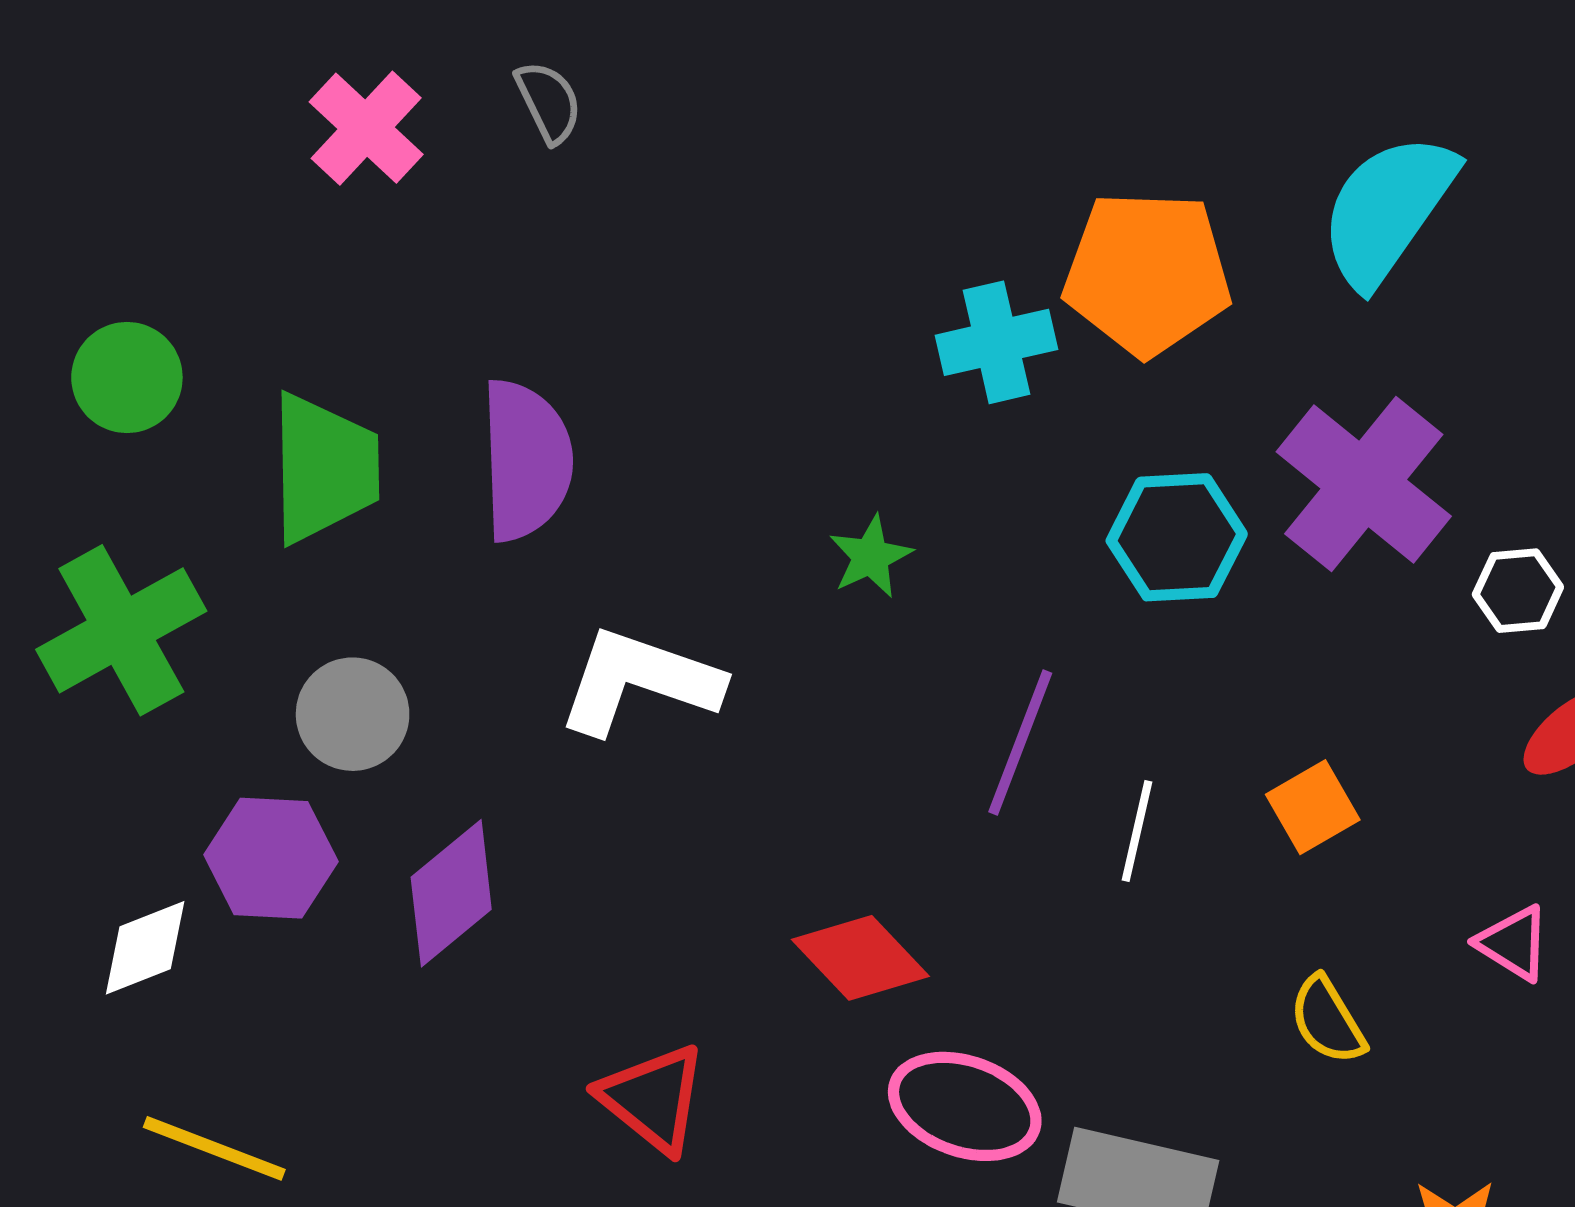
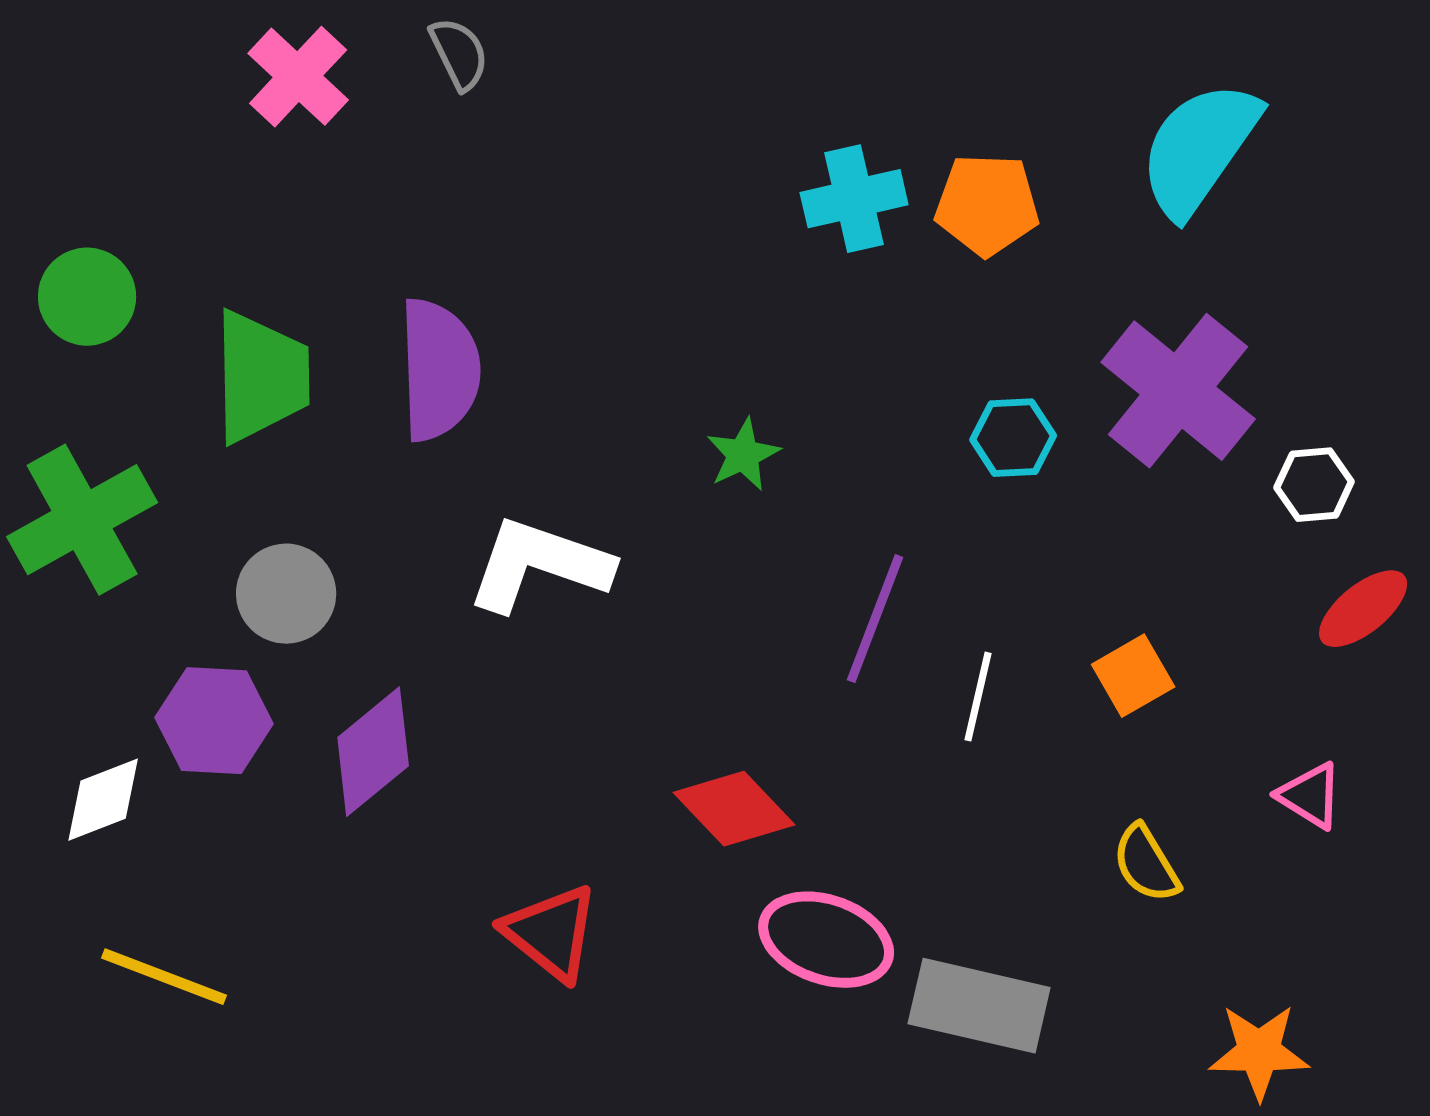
orange pentagon: (1147, 273) -> (987, 205), size x0.7
cyan cross: (996, 342) -> (854, 199), moved
cyan hexagon: (1177, 537) -> (1013, 438), size x0.7

